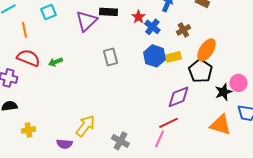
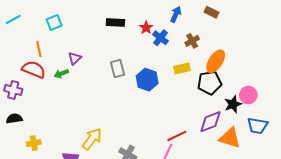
purple triangle: (86, 21) -> (75, 58), moved, size x0.6
orange line: (24, 30) -> (39, 49), moved
blue hexagon: (154, 56) -> (147, 80), moved
black pentagon: (200, 71) -> (209, 83), turned 30
purple diamond: (178, 97) -> (211, 122), moved

